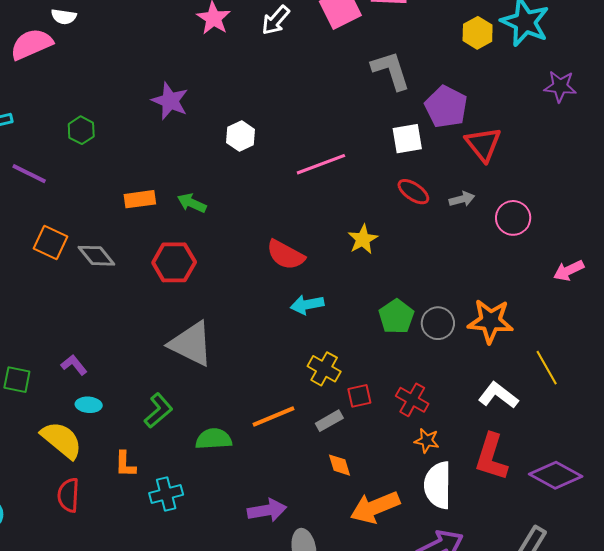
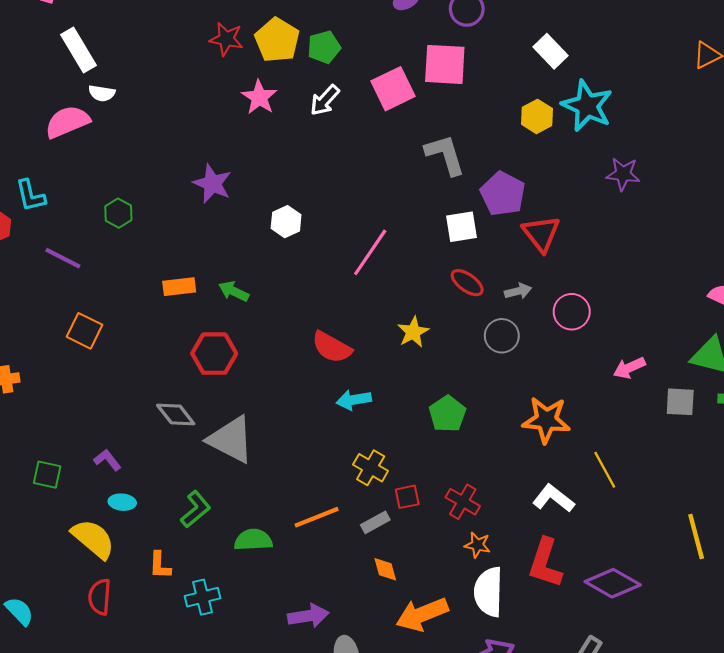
pink line: (321, 164) -> (370, 252), turned -36
gray diamond: (96, 256) -> (176, 414), moved
gray circle: (438, 323) -> (502, 336), moved

